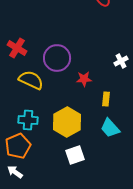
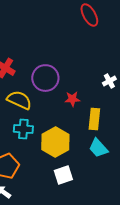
yellow rectangle: (106, 99) -> (94, 119), size x1.5
cyan cross: (28, 120) -> (23, 129), moved

